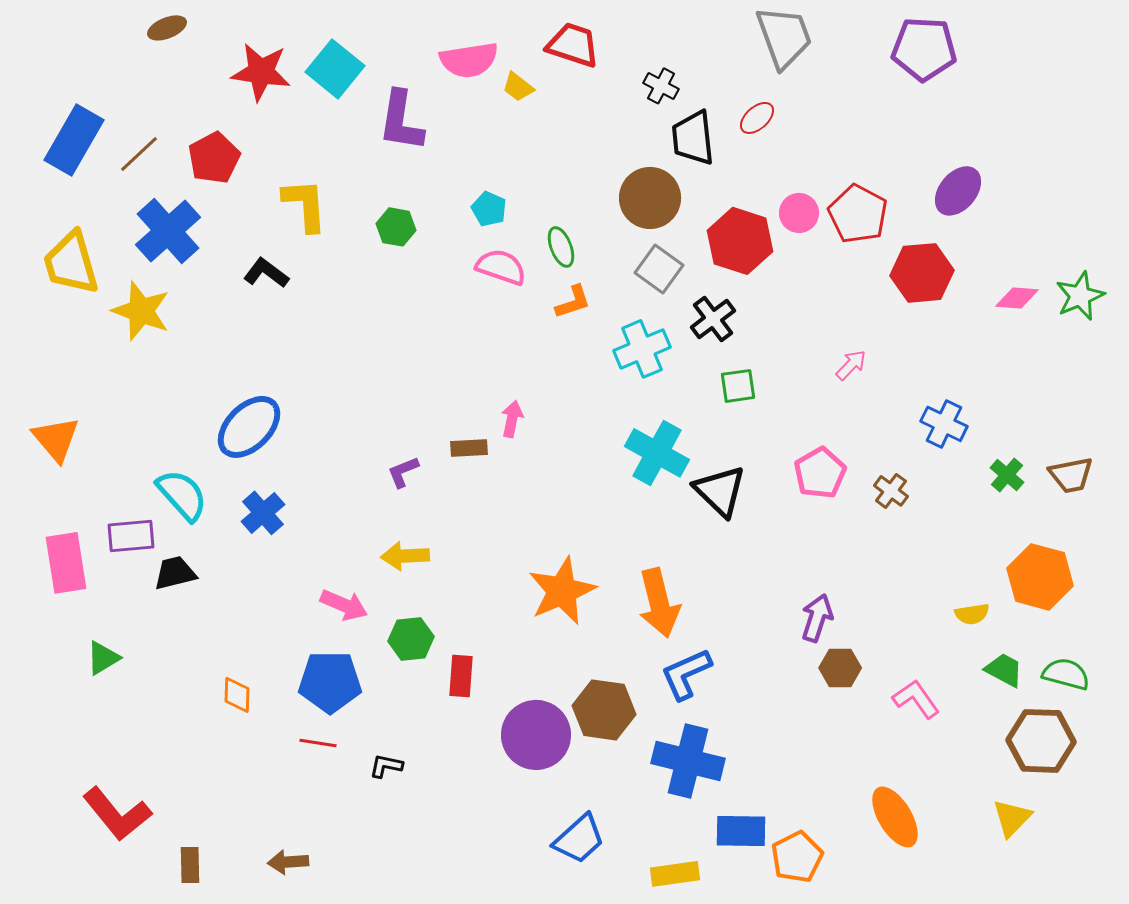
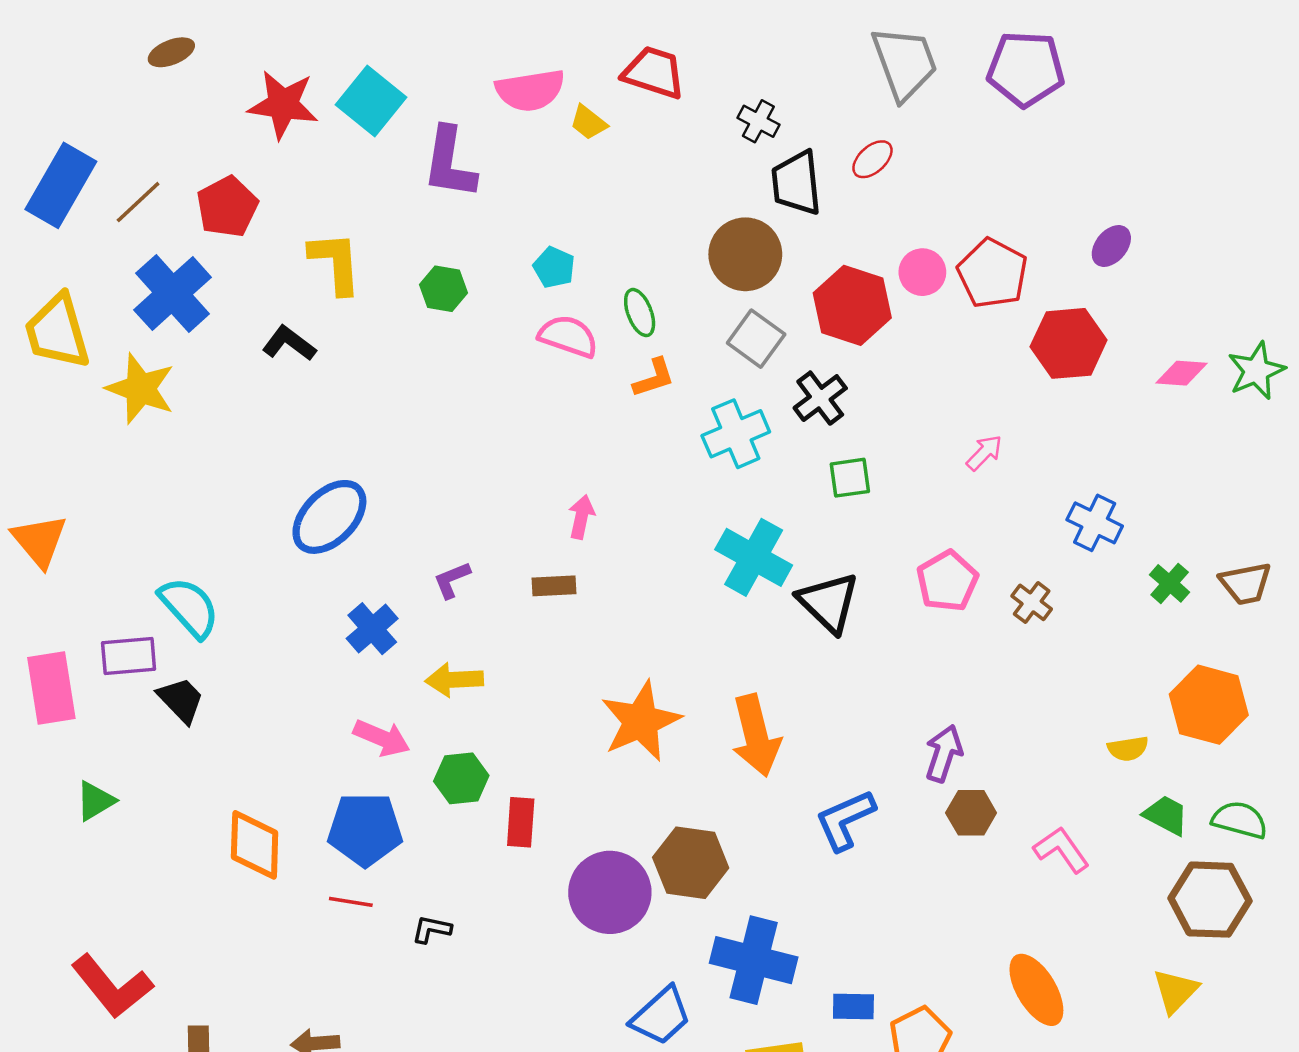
purple pentagon: (924, 49) -> (1026, 69), moved
purple ellipse: (958, 191) -> (1111, 246), size x0.7
blue ellipse: (249, 427) -> (329, 517), moved
brown rectangle: (469, 448) -> (554, 586), moved
blue cross: (263, 513) -> (372, 629), moved
black trapezoid: (175, 573) -> (181, 700), turned 60
blue L-shape: (686, 674) -> (845, 820), moved
orange diamond: (237, 695) -> (255, 845), size x1.6
blue cross: (688, 761) -> (754, 960), moved
blue rectangle: (741, 831) -> (853, 1006), size x0.7

